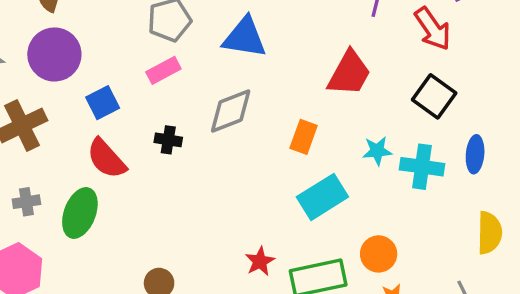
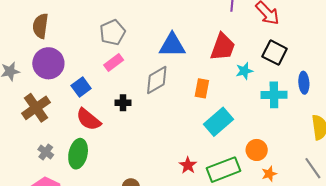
blue triangle: (245, 37) -> (172, 45), moved
cyan star: (377, 151) -> (244, 71), moved
gray cross: (26, 202) -> (46, 152), turned -35

